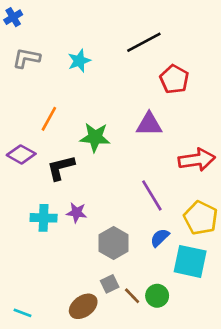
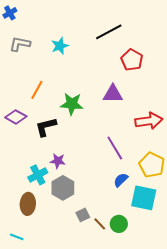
cyan cross: (44, 218) -> (38, 175), moved, turned -30
gray hexagon: (114, 243) -> (63, 188), moved
brown ellipse: (83, 306) -> (28, 204), moved, turned -50

